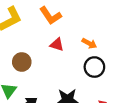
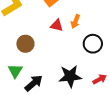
orange arrow: (89, 43) -> (75, 21), moved, turned 88

